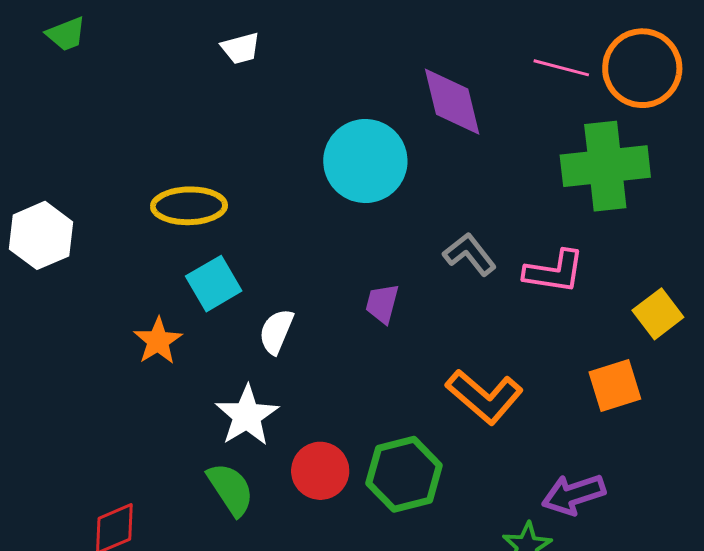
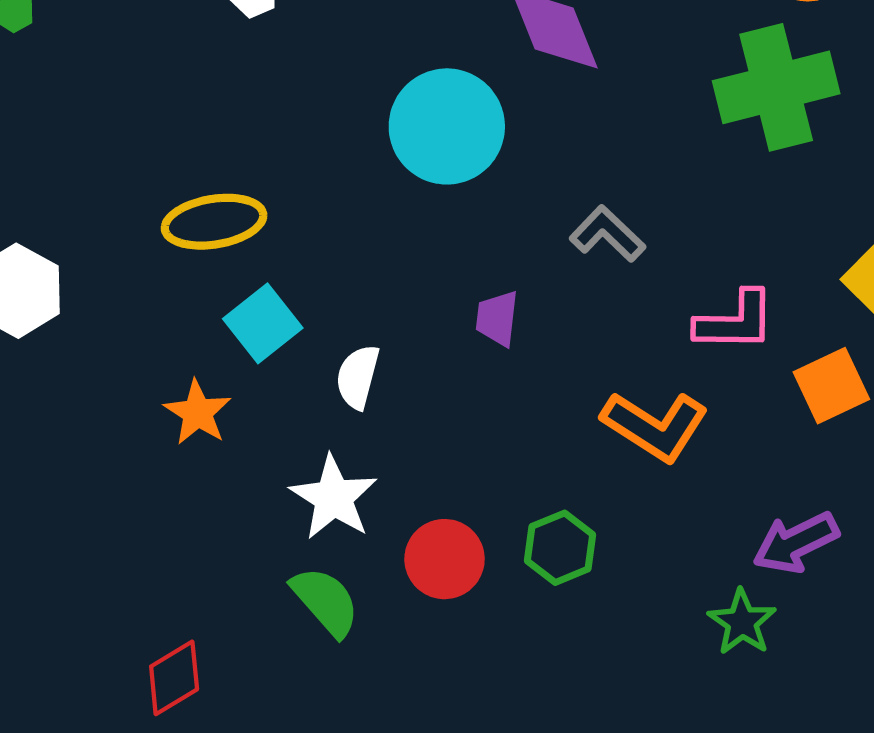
pink L-shape: (554, 272) -> (735, 321), moved
green hexagon: (404, 474) -> (560, 548), size x0.7

